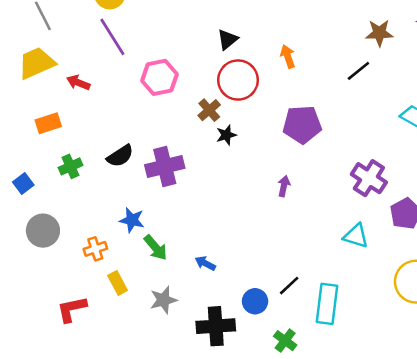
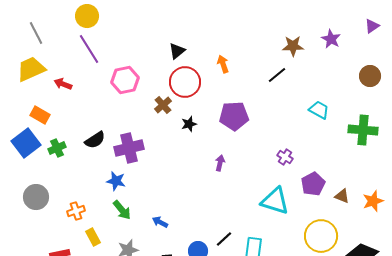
orange rectangle: (48, 123) -> (40, 115), turned 48
black star: (226, 135) -> (189, 124), moved
purple cross: (369, 178) -> (285, 157), size x0.6
blue square: (23, 183) -> (26, 143), moved, size x1.8
blue star: (132, 220) -> (116, 181), moved
cyan triangle: (356, 236) -> (275, 201), size x1.4

